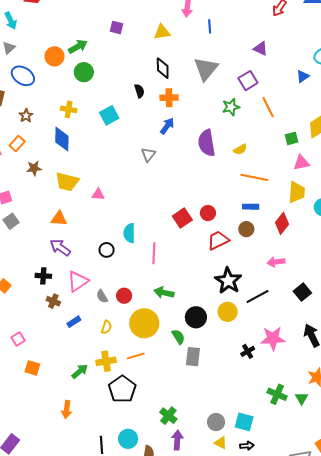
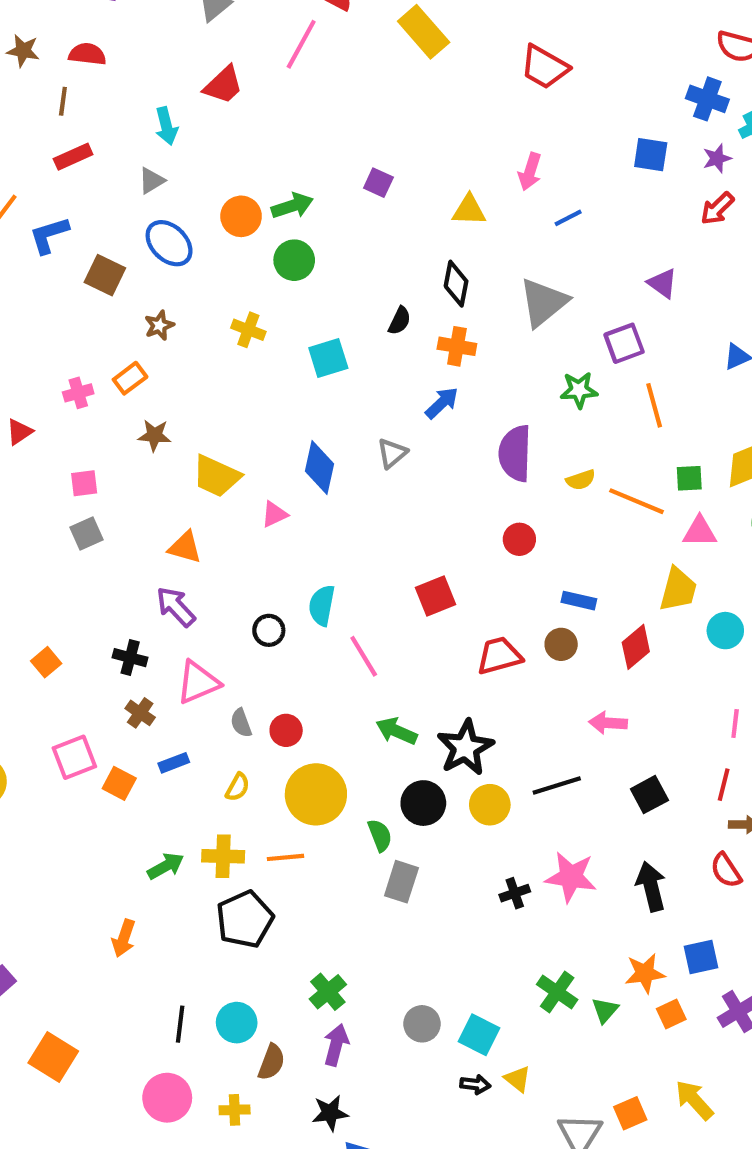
blue line: (210, 26) -> (568, 218), turned 56
black semicircle: (139, 91) -> (400, 321), turned 32
blue diamond: (62, 139) -> (319, 468), moved
orange line: (254, 177) -> (637, 501), moved
pink triangle: (98, 194) -> (274, 514), turned -40
red circle: (208, 213) -> (519, 539), moved
pink line: (154, 253) -> (364, 656), turned -45
black star: (228, 281) -> (465, 748), moved
green arrow: (164, 293) -> (396, 731), moved
pink square: (18, 339) -> (74, 757), moved, size x1.5
orange square: (32, 368) -> (119, 783), moved
yellow triangle: (221, 443) -> (518, 1079), moved

